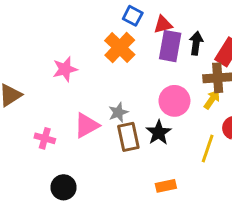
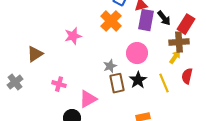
black arrow: (196, 43) -> (164, 18), turned 133
pink circle: (174, 101) -> (137, 53), moved
pink triangle: (87, 125) -> (88, 99), moved
yellow line: (208, 148) -> (164, 83), moved, turned -42

